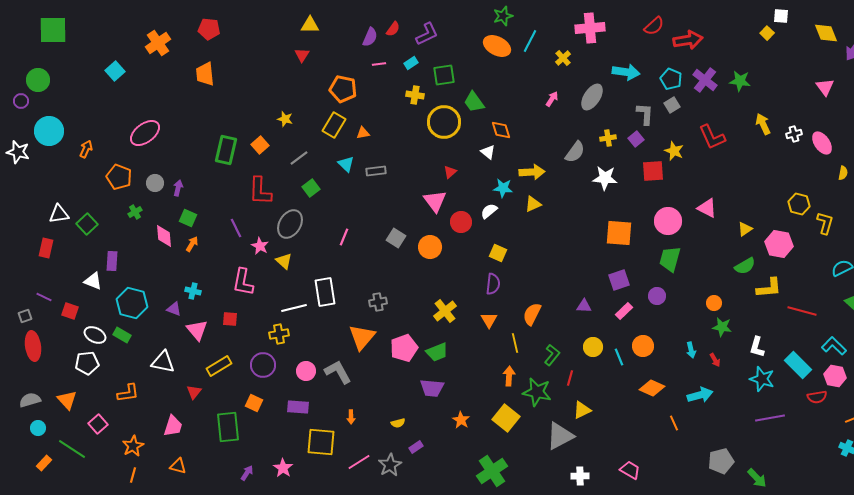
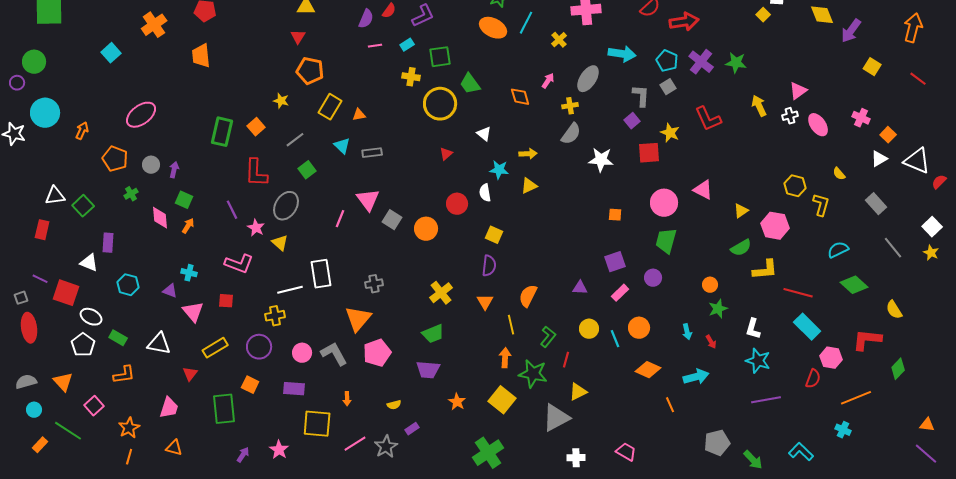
pink triangle: (825, 87) -> (798, 91), moved, turned 30
orange pentagon: (343, 89) -> (310, 71), moved
orange diamond: (501, 130) -> (520, 97), moved
yellow cross: (608, 138) -> (570, 106), moved
yellow arrow: (532, 172) -> (528, 154), size x0.7
yellow semicircle: (843, 173) -> (839, 174), moved, turned 128
pink triangle: (435, 201) -> (368, 200), moved
white semicircle: (489, 211) -> (485, 193), turned -60
orange square: (619, 233) -> (615, 215), size x0.5
pink L-shape: (243, 282) -> (239, 264), turned -80
cyan hexagon: (132, 303) -> (128, 285), size x0.7
red square: (70, 311) -> (66, 293), size x1.5
green star: (722, 327) -> (718, 309), turned -30
green rectangle: (122, 335) -> (118, 338), moved
cyan L-shape: (834, 346) -> (801, 452), moved
pink pentagon: (404, 348) -> (377, 353), moved
white pentagon: (87, 363) -> (83, 345), turned -30
cyan rectangle: (798, 365) -> (807, 327), moved
red semicircle: (817, 397) -> (813, 379), turned -60

